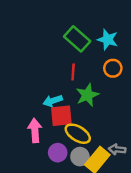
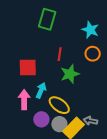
green rectangle: (77, 39) -> (47, 19), moved, turned 60
cyan arrow: (53, 101) -> (41, 90), moved, turned 126
red square: (61, 116) -> (28, 67), moved

